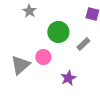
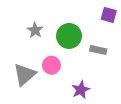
gray star: (29, 11) -> (35, 30), moved
gray rectangle: (83, 44) -> (98, 50), turned 56

